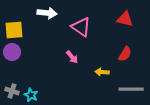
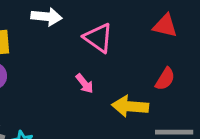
yellow arrow: (102, 72) -> (130, 106), size x1.6

